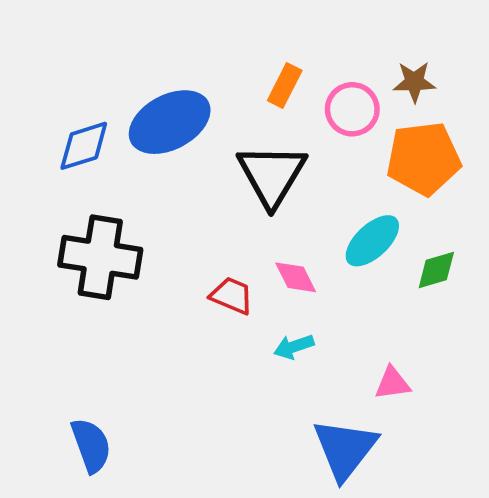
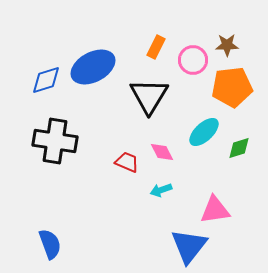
pink triangle: (392, 383) -> (215, 210), size x1.5

